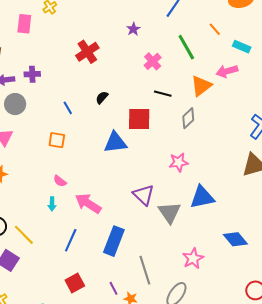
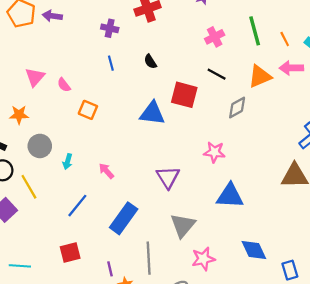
orange line: (215, 29) -> (285, 39), moved
purple cross: (32, 74) -> (110, 28), moved
black semicircle: (102, 98) -> (150, 61), turned -88
gray circle: (15, 104) -> (40, 146), moved
orange square: (57, 140) -> (88, 110), moved
pink semicircle: (60, 181) -> (64, 85), moved
pink arrow: (88, 203) -> (106, 171), size x0.6
gray triangle: (169, 212) -> (183, 225), moved

